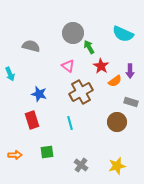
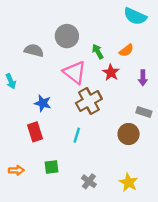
gray circle: (73, 33) -> (67, 36), moved
cyan semicircle: (123, 34) -> (135, 16), moved
pink triangle: (68, 66) -> (75, 72), size x1.6
orange semicircle: (115, 81) -> (126, 50), moved
cyan line: (70, 123) -> (77, 135), turned 32
yellow star: (117, 166) -> (129, 182), turned -30

